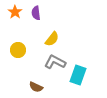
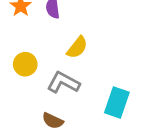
gray L-shape: (55, 62) -> (63, 83), moved

